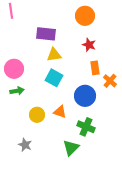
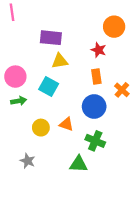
orange circle: (85, 16) -> (114, 27), moved
orange rectangle: (95, 68) -> (96, 77), moved
cyan square: (54, 78) -> (49, 87), moved
green triangle: (71, 148) -> (79, 164), turned 48

